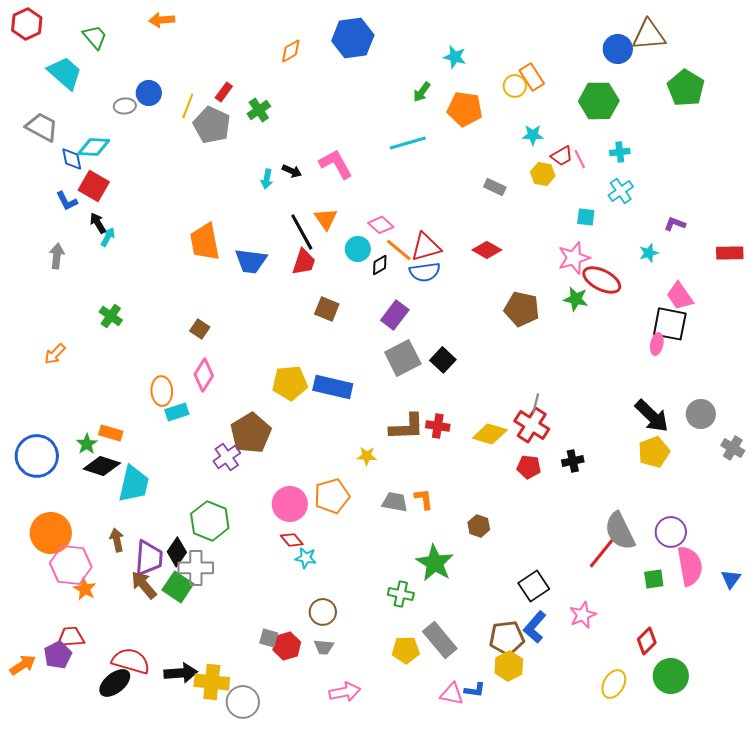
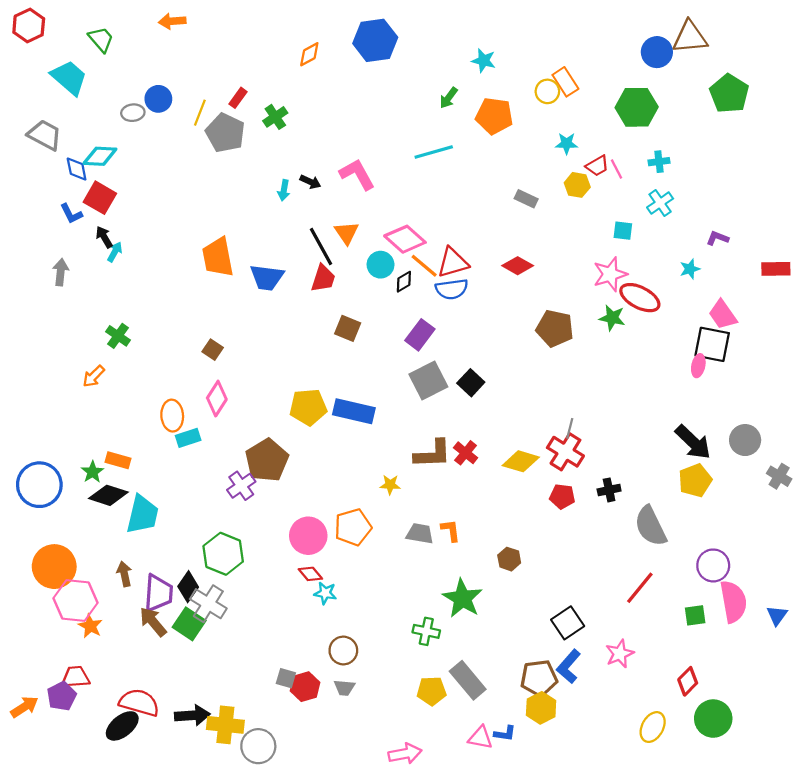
pink diamond: (381, 225) -> (405, 239), size x1.5
orange arrow: (55, 354) -> (94, 376), moved
red cross: (438, 426) -> (466, 453), turned 30
gray semicircle: (620, 531) -> (650, 526), moved
gray cross: (196, 568) -> (208, 604), turned 32
pink arrow: (345, 692) -> (405, 754), moved

